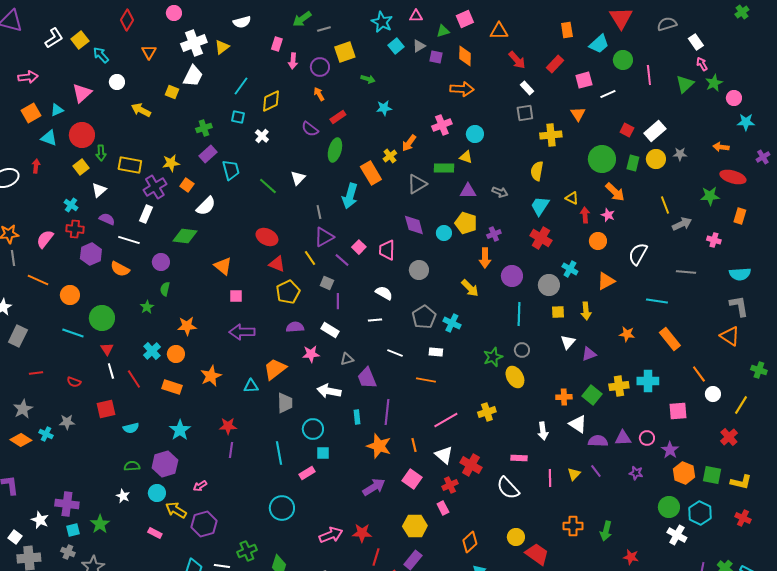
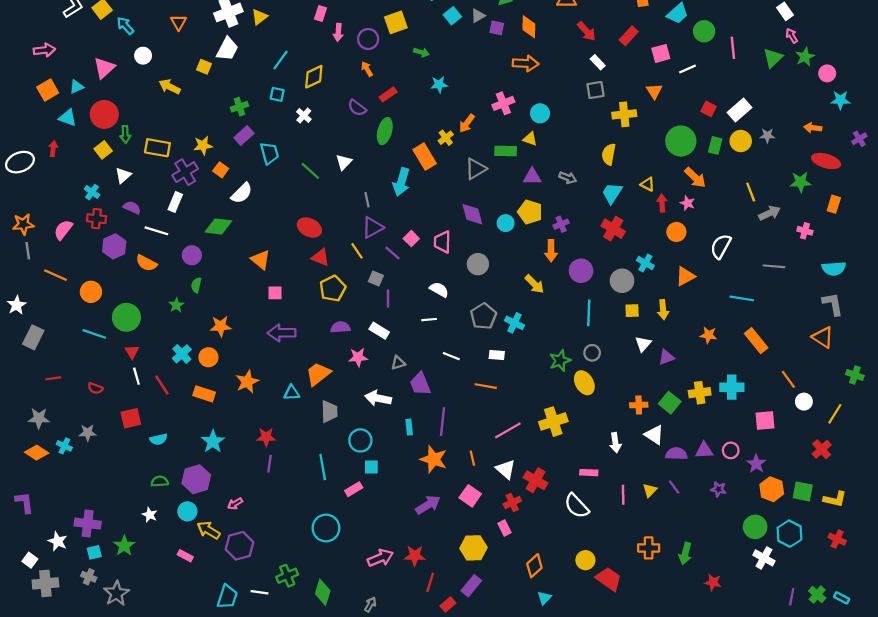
gray star: (23, 409) -> (39, 418), turned 30
yellow cross: (487, 412) -> (553, 422), size x1.4

